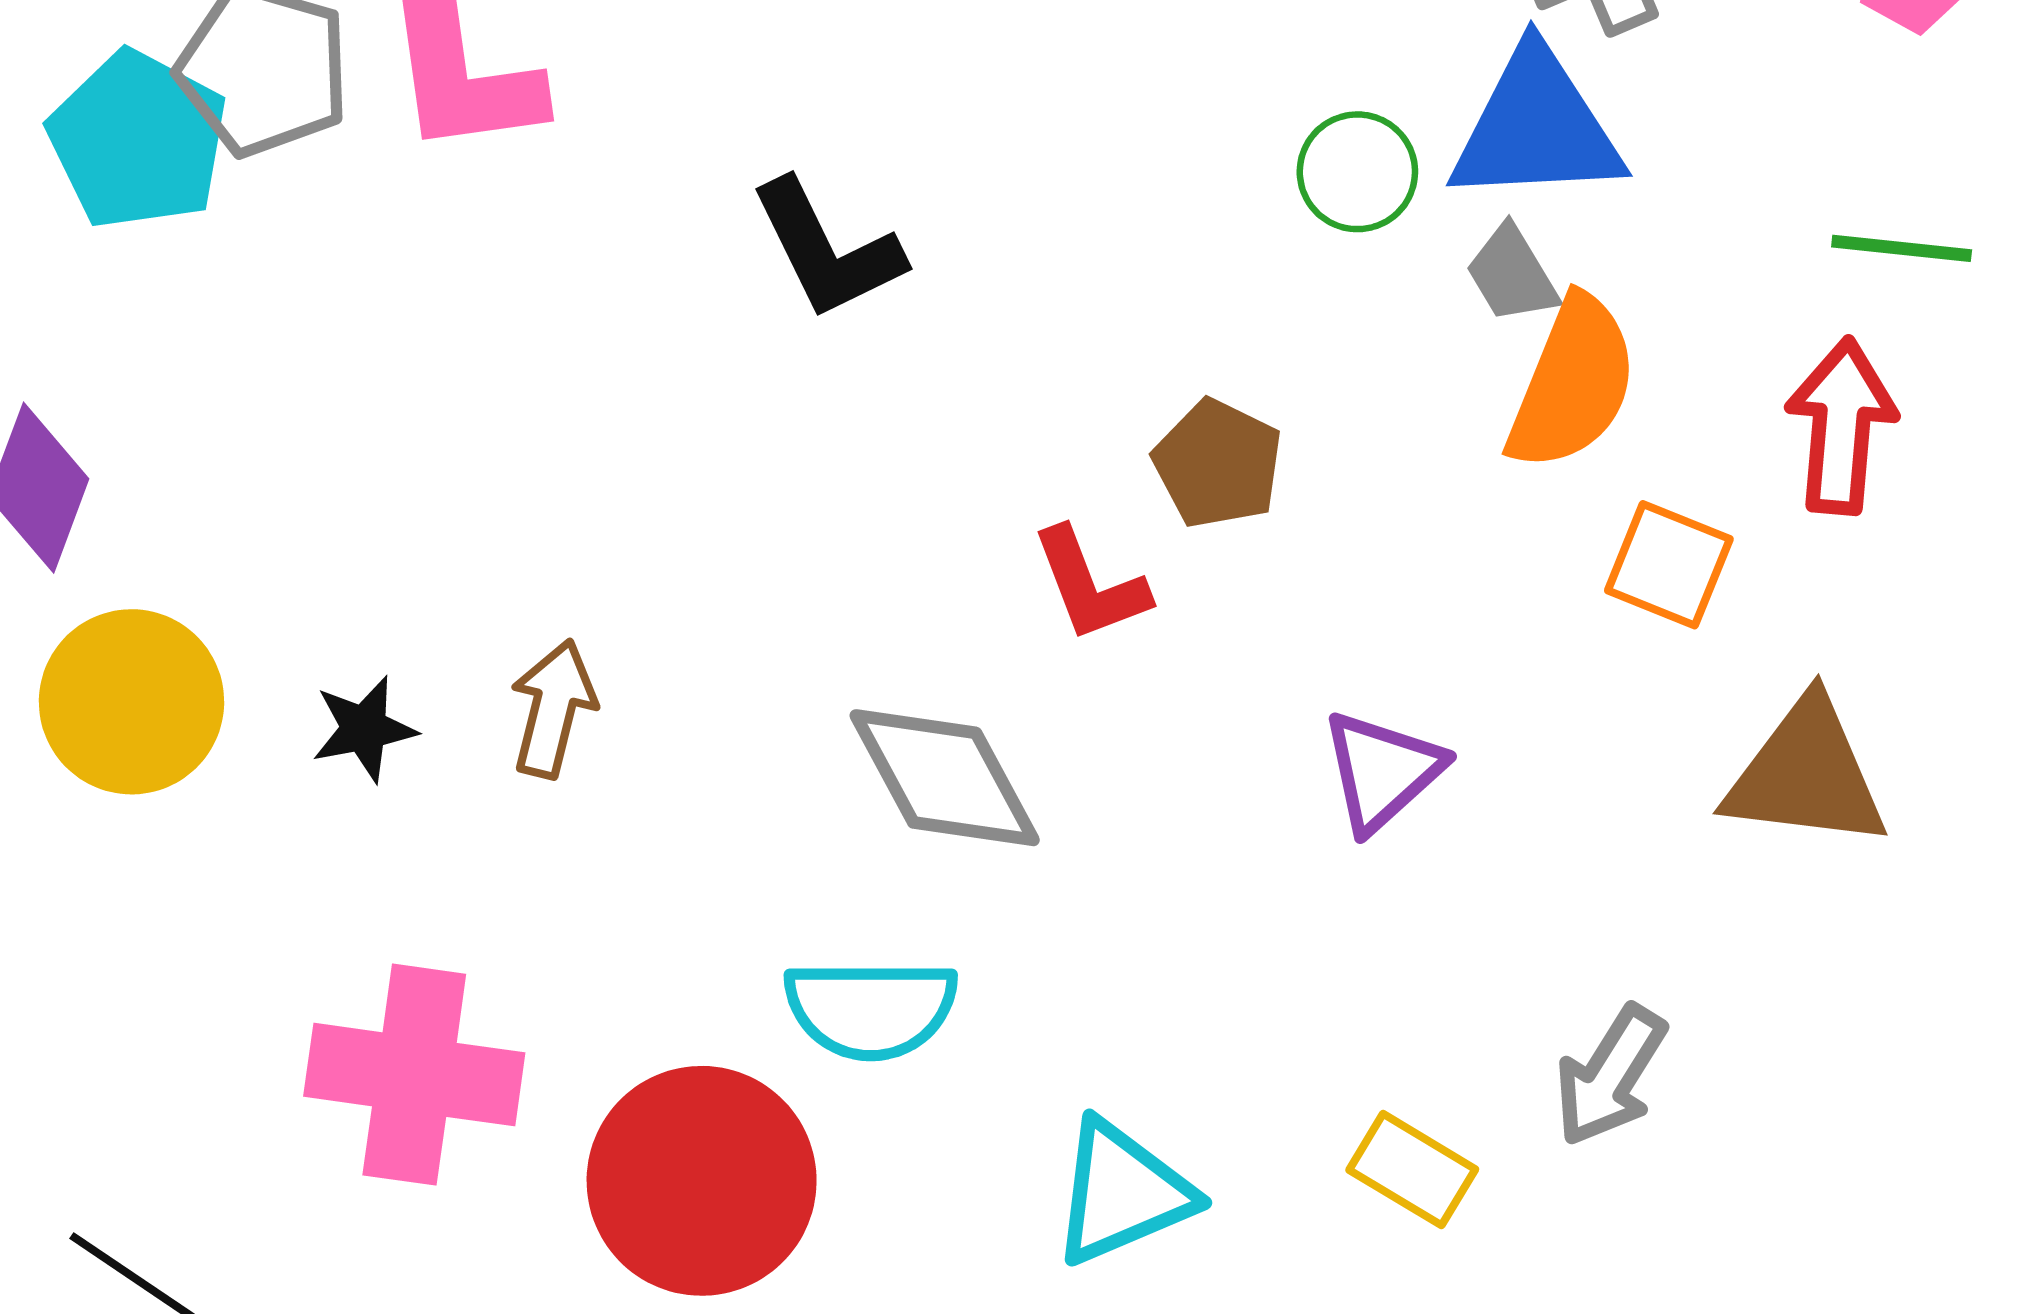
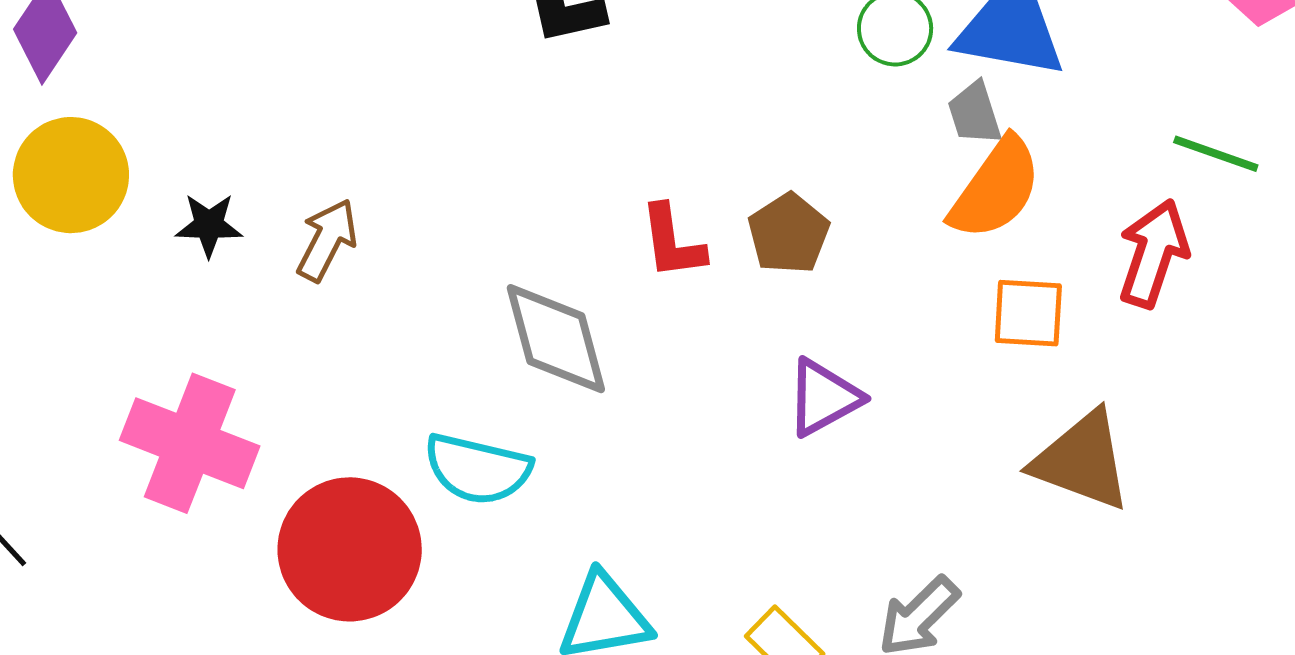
brown pentagon: (1218, 464) -> (789, 234), moved
orange square: (1669, 565) -> (1028, 313), turned -32

